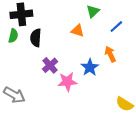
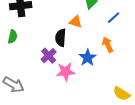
green semicircle: (13, 36) -> (13, 37), moved
black semicircle: (36, 38) -> (61, 38), moved

